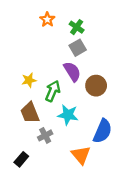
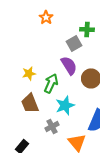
green cross: (77, 27) -> (87, 29), moved, turned -32
cyan star: (68, 115) -> (65, 105), turned -30
gray cross: (45, 135) -> (52, 126), moved

